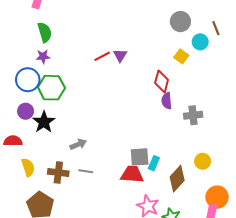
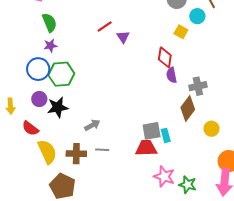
red line: (102, 56) -> (105, 27), moved
black star: (44, 122) -> (58, 107), turned 30
red semicircle: (13, 141) -> (30, 128), turned -138
cyan rectangle: (154, 163) -> (166, 135), turned -32
yellow semicircle: (28, 167) -> (47, 152), size x1.4
brown diamond: (177, 179) -> (188, 109), moved

